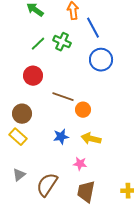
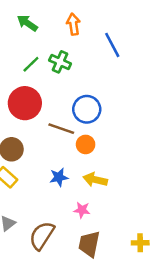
blue line: (93, 28) -> (112, 45), moved
blue circle: (101, 60) -> (87, 109), moved
red circle: (33, 76) -> (25, 103), size x1.4

